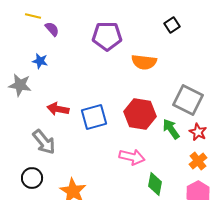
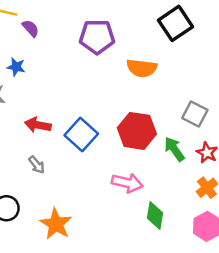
black square: (172, 25) -> (176, 23), size x1.8
gray square: (188, 100) -> (195, 114), size x0.7
blue square: (94, 117) -> (81, 135), turned -32
gray arrow: (44, 142) -> (37, 165), moved, size x0.6

